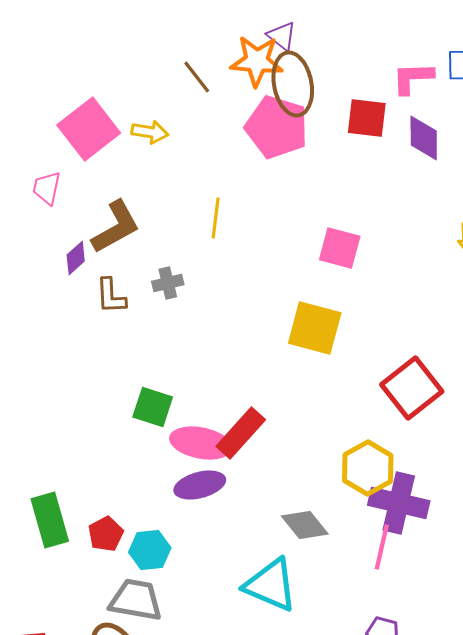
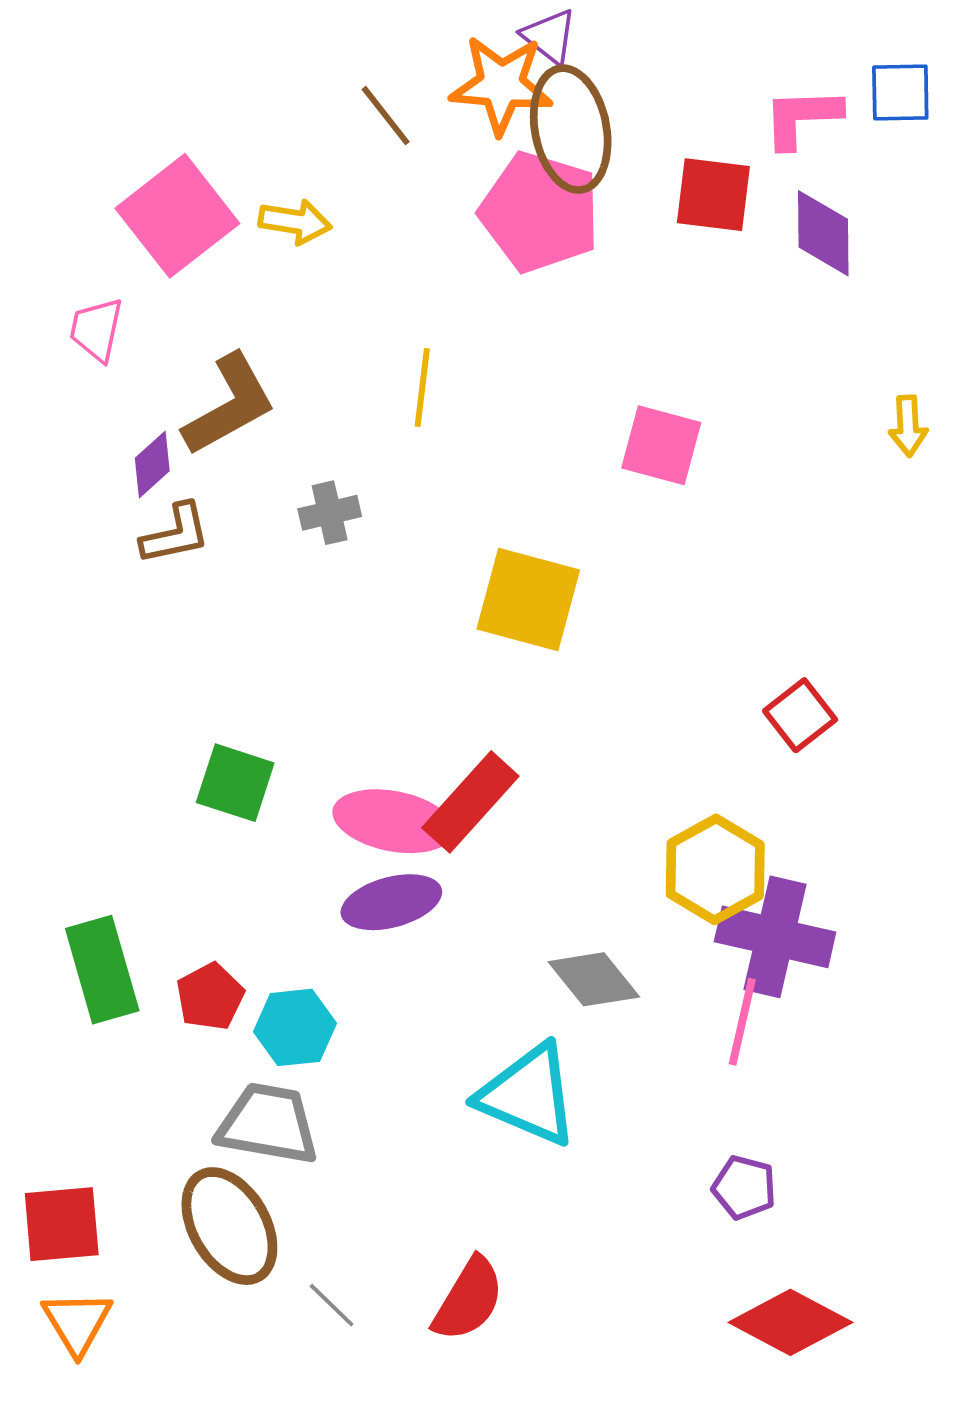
brown L-shape: (111, 296) -> (175, 534), moved, turned -99
yellow square: (315, 328) -> (528, 599), moved
red square: (412, 388) -> (800, 715), size x0.6
green square: (153, 407) -> (235, 783), moved

